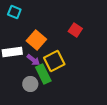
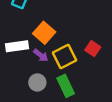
red square: (75, 30) -> (93, 49), moved
green rectangle: (43, 74) -> (66, 86), moved

